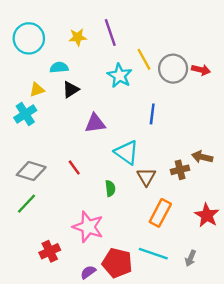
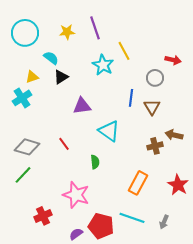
cyan semicircle: (59, 67) -> (51, 58), turned 42
gray circle: (173, 69) -> (155, 78), moved, size x0.7
brown triangle: (146, 177) -> (152, 107), moved

